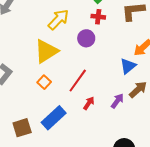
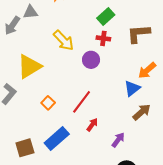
yellow arrow: (58, 20) -> (64, 40), turned 90
yellow triangle: (46, 51) -> (29, 67), moved
purple arrow: (117, 101) -> (118, 140), moved

